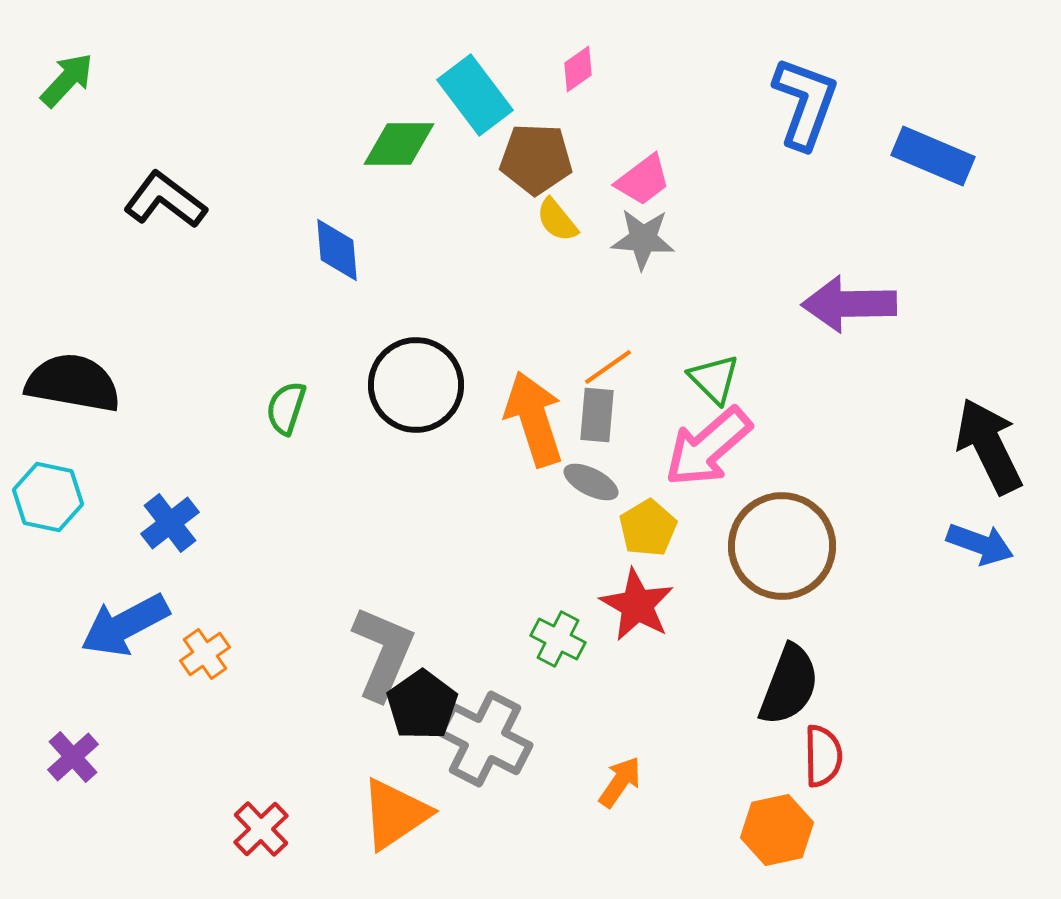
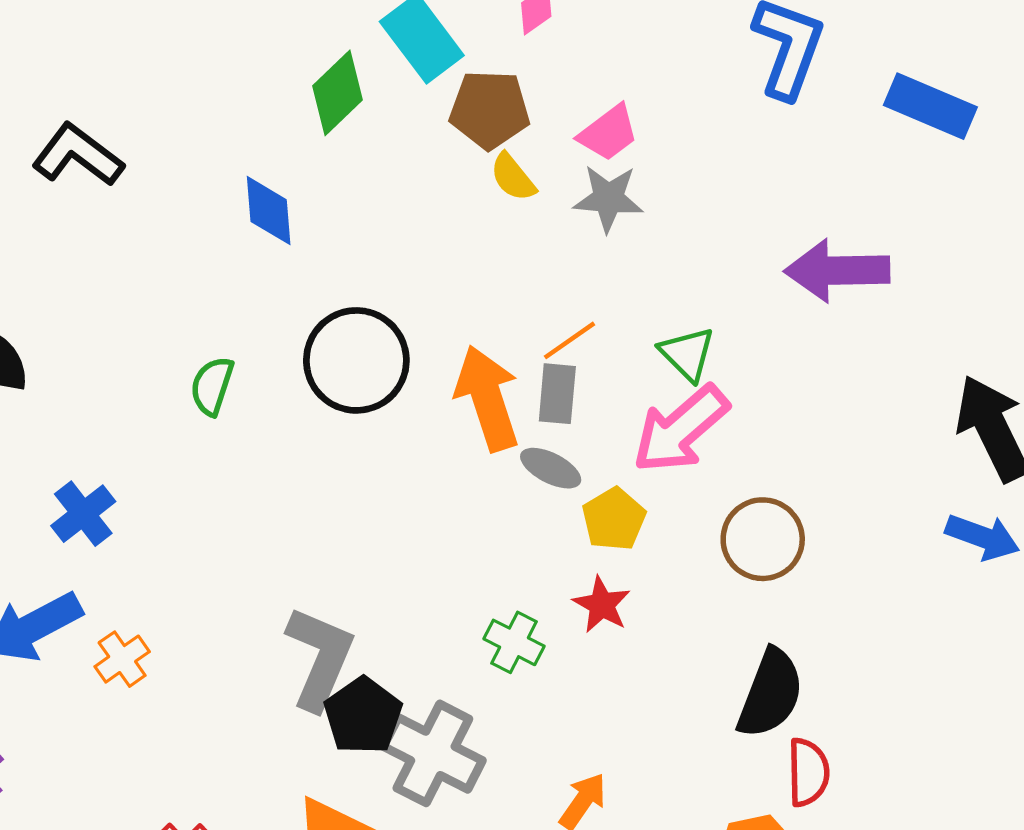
green diamond: (399, 144) -> (337, 93), turned -44
brown circle: (782, 546) -> (763, 539), size x0.7
red star: (637, 605) -> (602, 605), size x0.7

